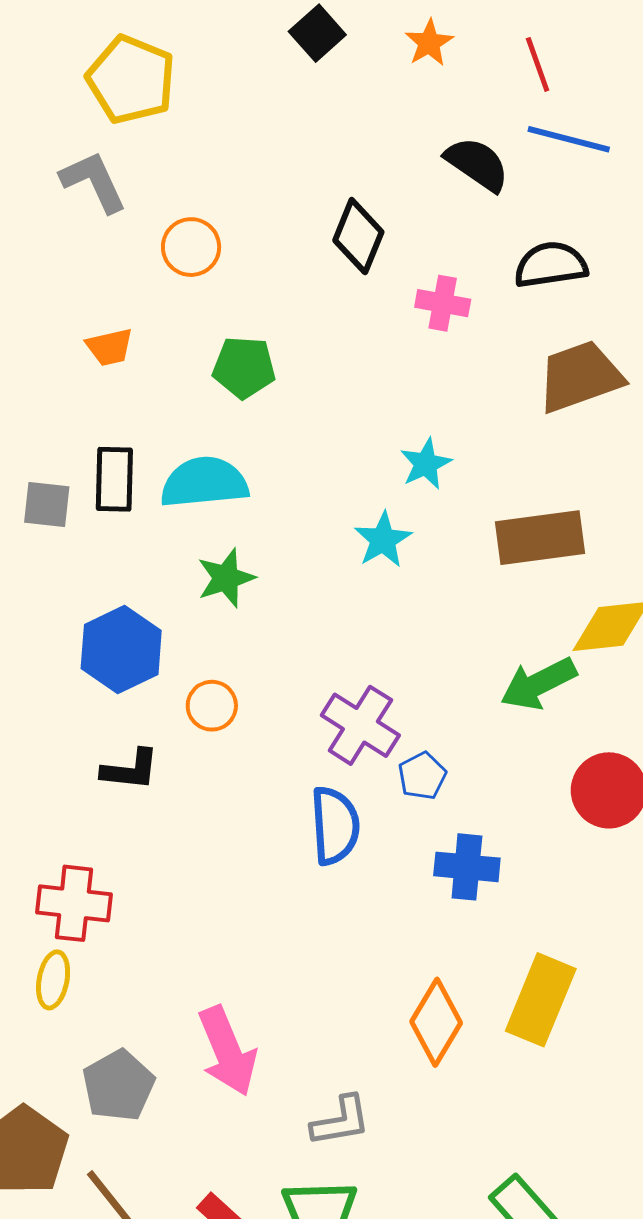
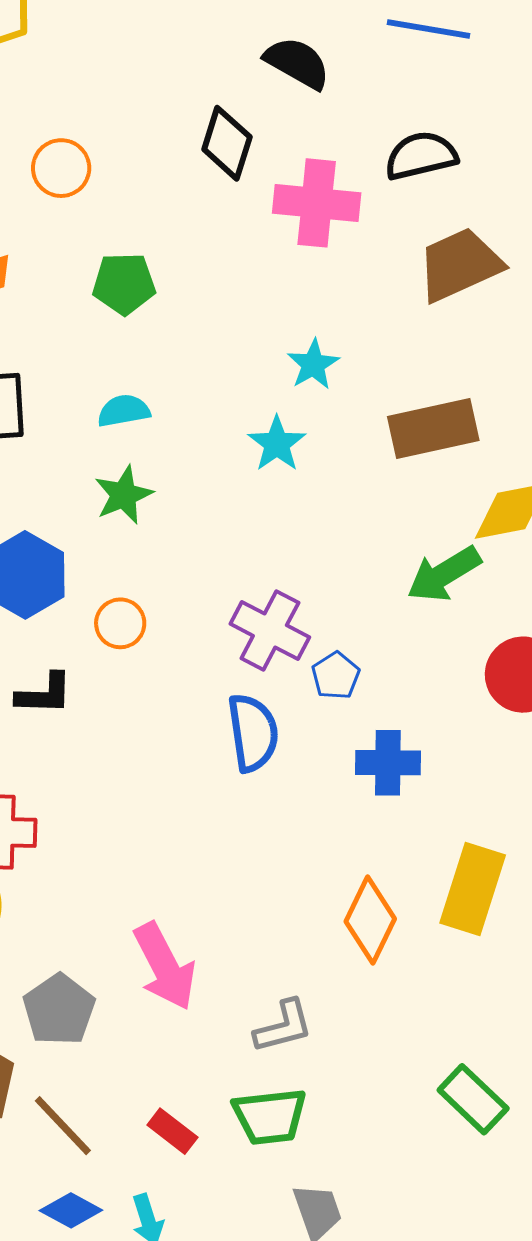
black semicircle: (477, 164) -> (297, 63), moved
pink cross: (443, 303) -> (317, 203), size x1.6
cyan semicircle: (204, 482) -> (124, 411), moved, size x0.6

